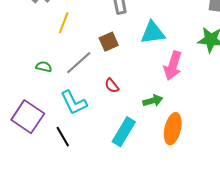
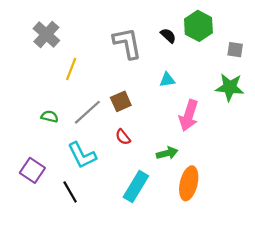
cyan triangle: (153, 33) -> (167, 80), size x0.6
brown square: (109, 42) -> (121, 101), moved
purple square: (28, 117) -> (32, 170), size x0.7

